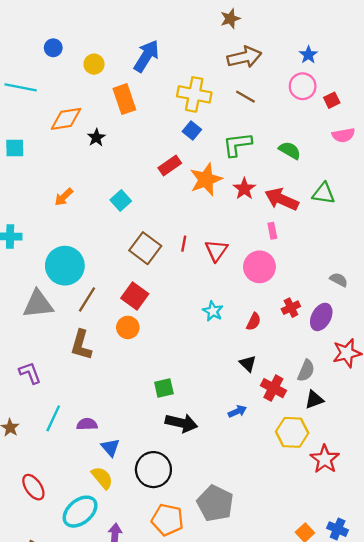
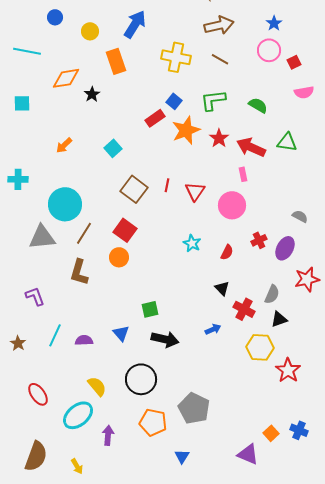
blue square: (192, 131) -> (174, 101), moved
blue triangle: (110, 447) -> (121, 333), moved

